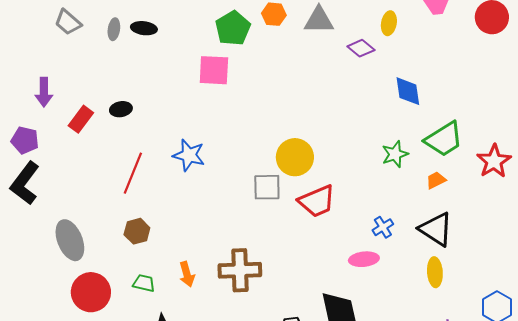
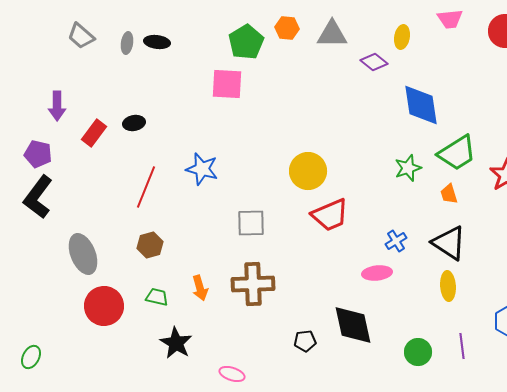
blue diamond: (408, 91) -> (421, 105), size x1.4
orange trapezoid: (436, 180) -> (449, 194), turned -80
gray square: (267, 187) -> (251, 223), moved

